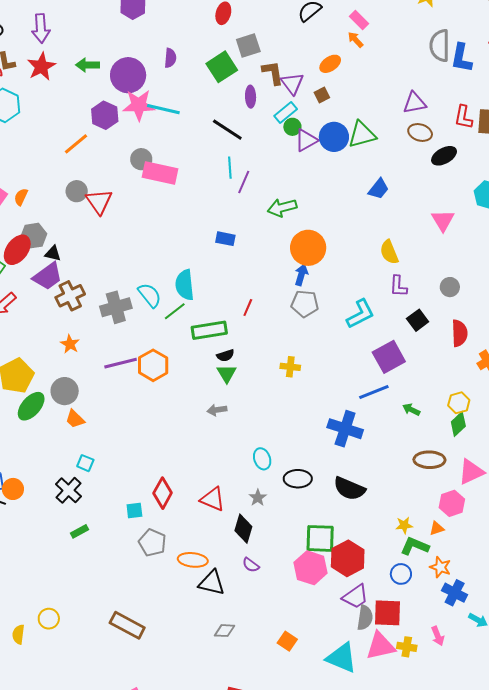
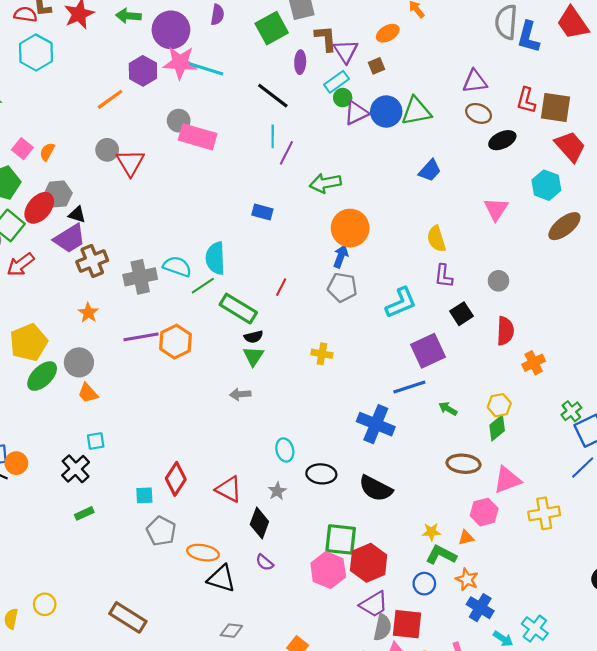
cyan semicircle: (150, 295) -> (177, 266), turned -36
green rectangle: (209, 330) -> (238, 309), turned 36
cyan square: (85, 463) -> (96, 441), turned -36

